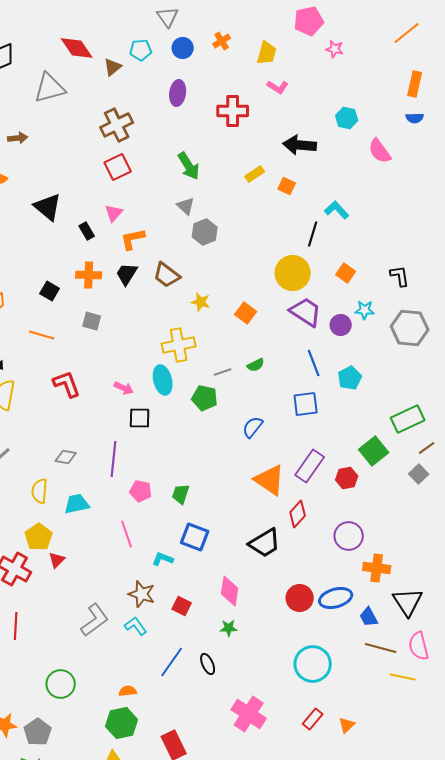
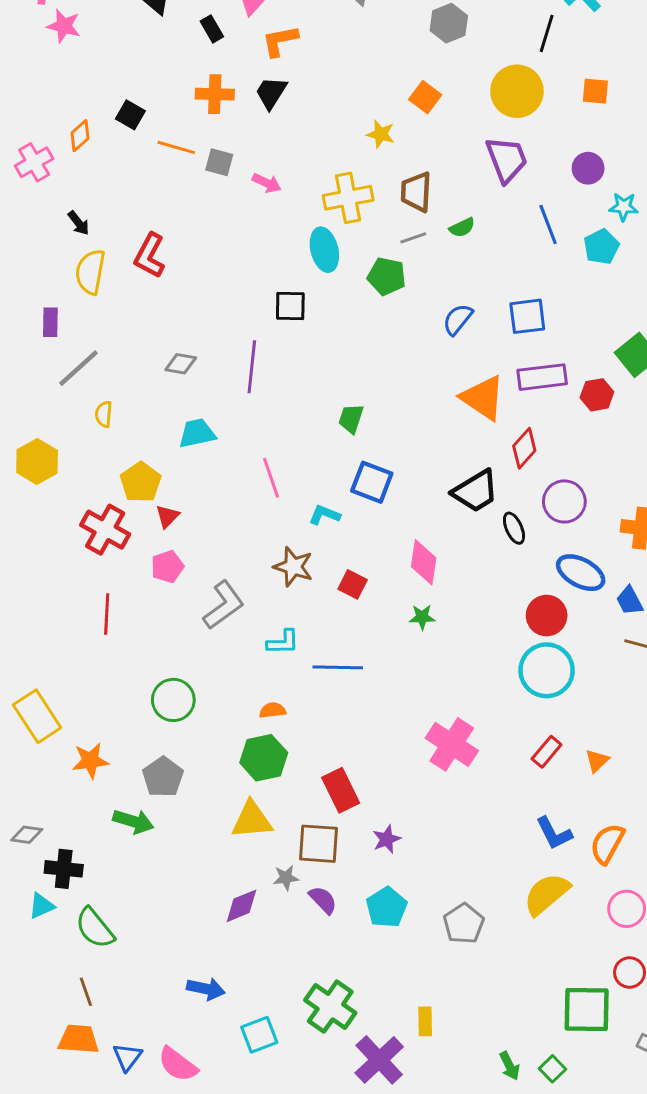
gray hexagon: (205, 232) -> (449, 23), moved
orange square: (346, 273) -> (595, 91), turned -30
brown trapezoid: (167, 275) -> (416, 192), moved, turned 56
black square: (50, 291) -> (130, 115), moved
cyan star: (365, 310) -> (624, 207), moved
purple trapezoid: (306, 312) -> (507, 159), moved, turned 36
orange square: (246, 313) -> (425, 97), moved
orange line: (42, 335) -> (176, 147), moved
red L-shape: (67, 384) -> (150, 256), moved, turned -132
pink arrow: (124, 388) -> (267, 183), moved
blue square: (306, 404) -> (527, 316), moved
purple rectangle: (310, 466) -> (542, 377), turned 48
yellow semicircle: (40, 491) -> (104, 414), moved, size x0.7
pink pentagon: (141, 491) -> (167, 567), moved, turned -30
purple circle: (349, 536) -> (564, 501), moved
red circle: (300, 598) -> (547, 616), moved
blue ellipse: (336, 598) -> (581, 573), turned 44
cyan L-shape: (136, 626) -> (283, 642), moved, turned 125
blue line: (172, 662) -> (338, 667), turned 56
black ellipse: (208, 664) -> (514, 528), moved
gray pentagon: (38, 732) -> (163, 777), moved

